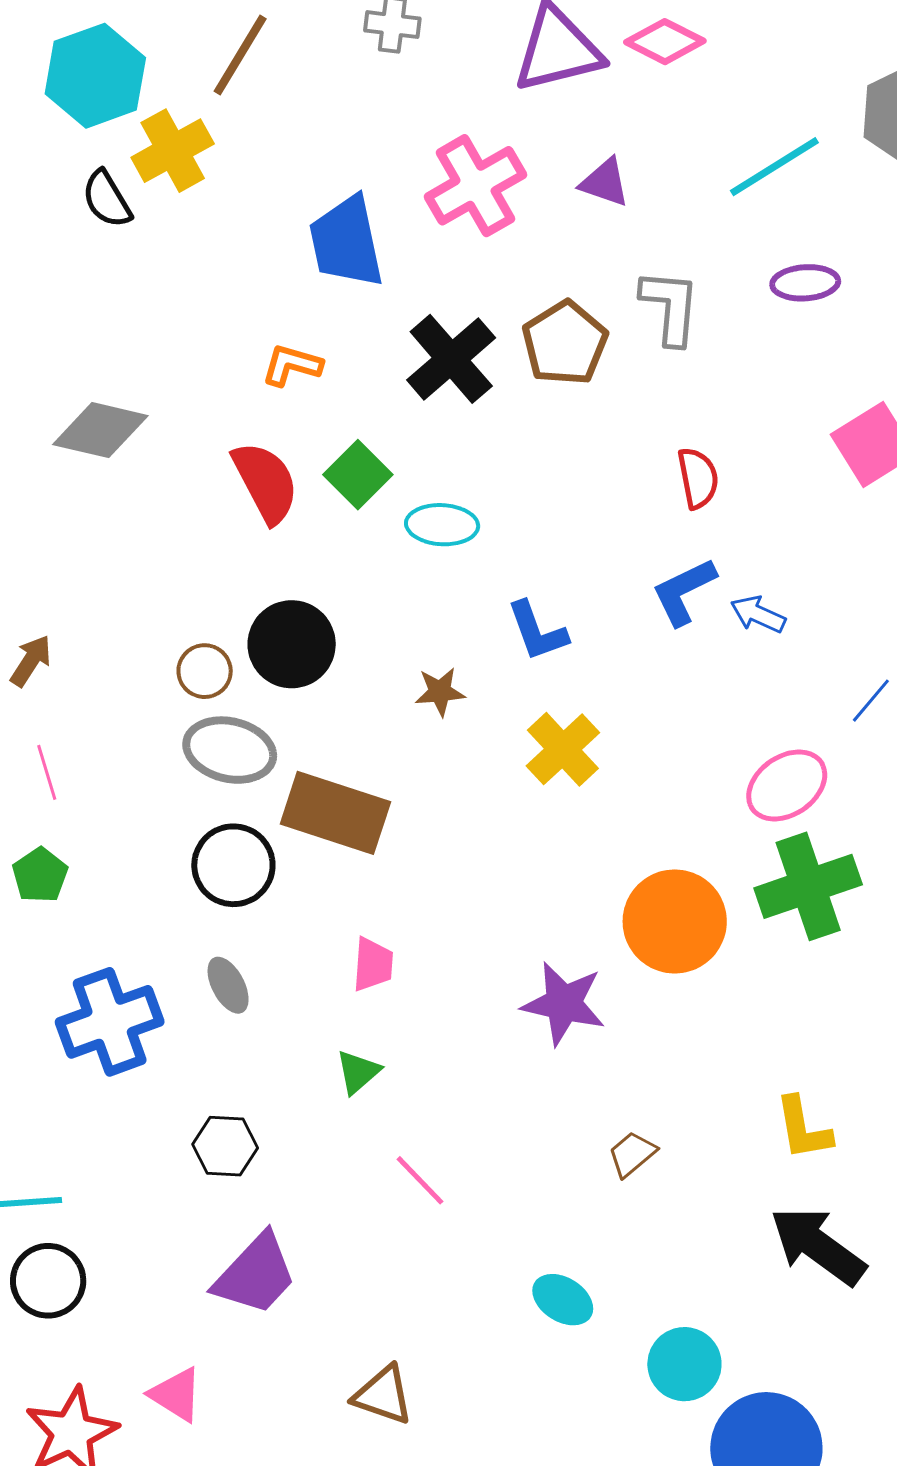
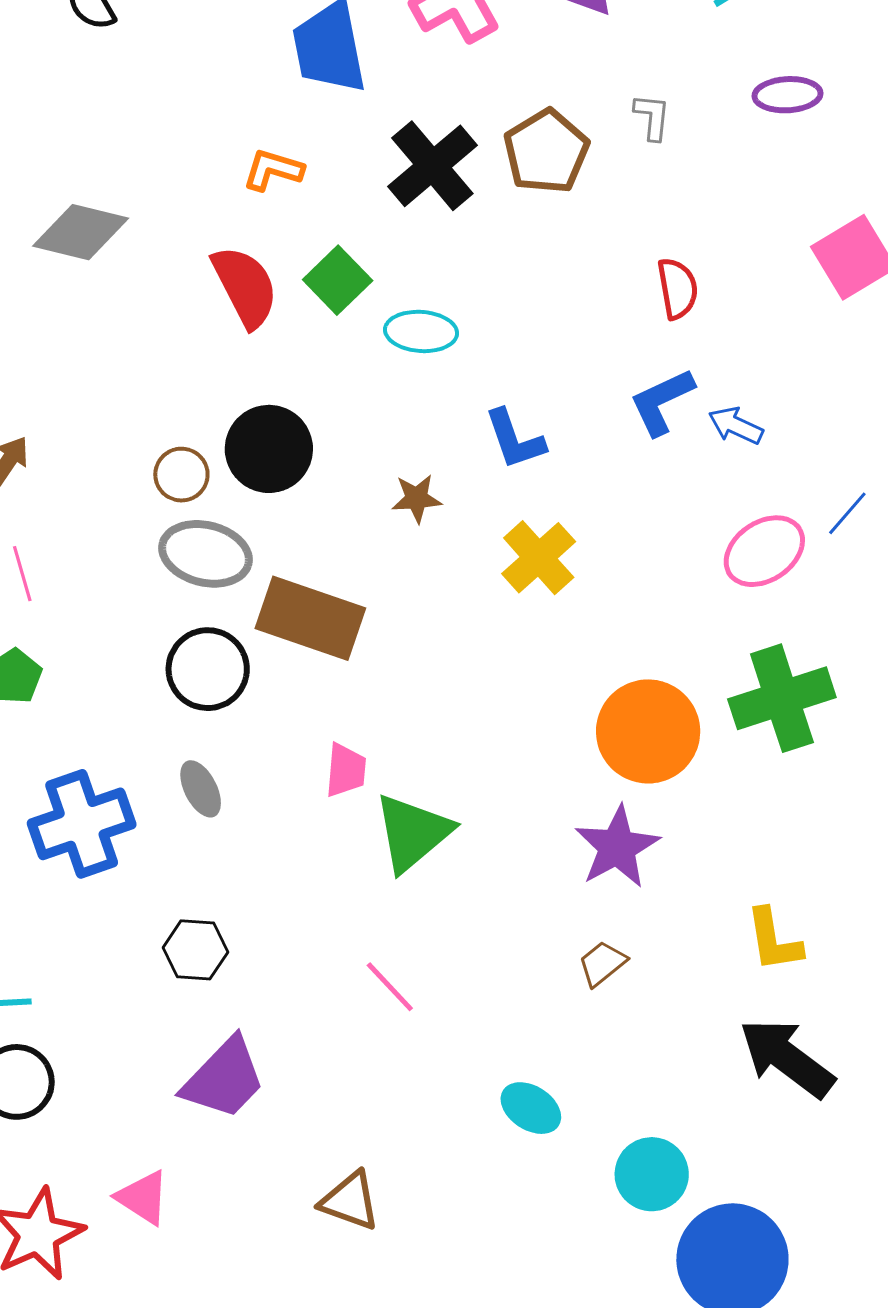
gray L-shape: (670, 307) -> (652, 117), size x0.6
pink ellipse: (787, 785) -> (764, 551), moved
purple star: (564, 1003) -> (617, 847), moved, turned 30
green triangle: (358, 1072) -> (413, 833), moved, size x1.8

